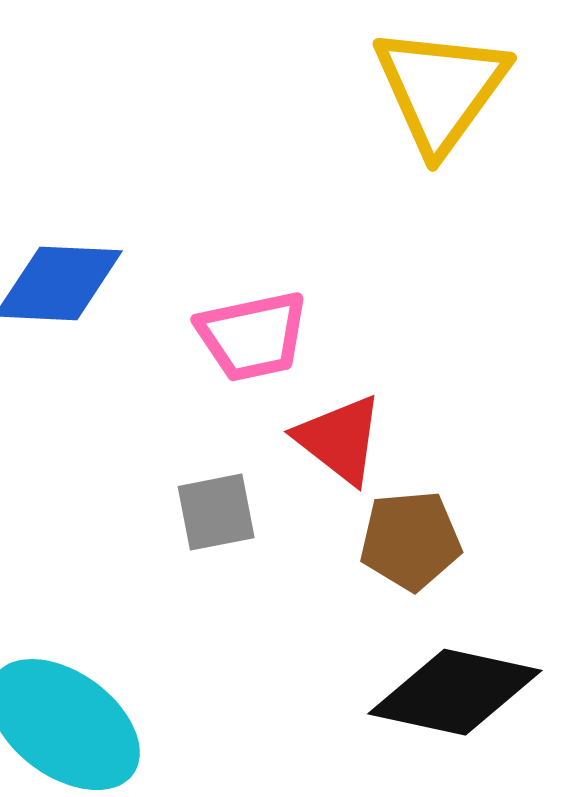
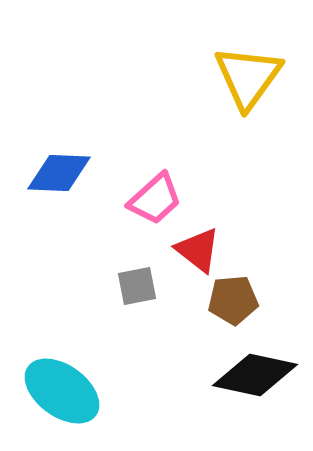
pink trapezoid: (253, 336) -> (155, 199), turned -30

